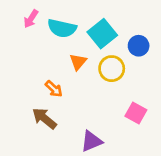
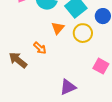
brown arrow: (44, 118) -> (18, 60), moved

